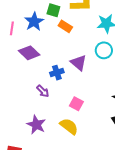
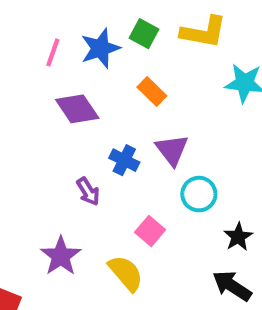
orange rectangle: (65, 26) -> (152, 91), moved
cyan circle: (104, 50) -> (199, 194), moved
blue cross: (57, 73) -> (124, 160), turned 32

